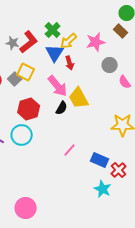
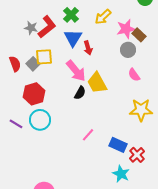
brown rectangle: (121, 31) -> (139, 35), moved
yellow arrow: (69, 41) -> (103, 17), moved
pink star: (96, 42) -> (126, 29), moved
yellow square: (26, 72) -> (44, 57), turned -30
pink semicircle: (125, 82) -> (134, 75), moved
red hexagon: (29, 109) -> (34, 94), moved

